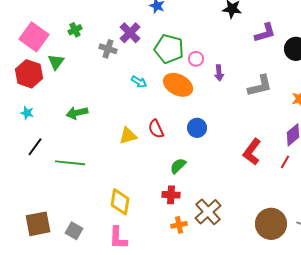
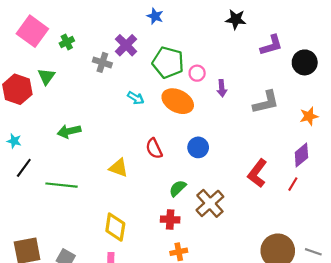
pink square: (34, 37) -> (32, 31), moved
cyan star: (27, 113) -> (14, 141), moved
yellow triangle: (128, 136) -> (118, 168), moved, turned 36
brown cross: (208, 212) -> (210, 203), moved

